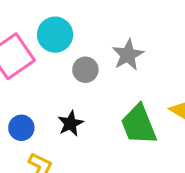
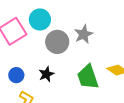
gray circle: (85, 70) -> (57, 42), size x1.5

